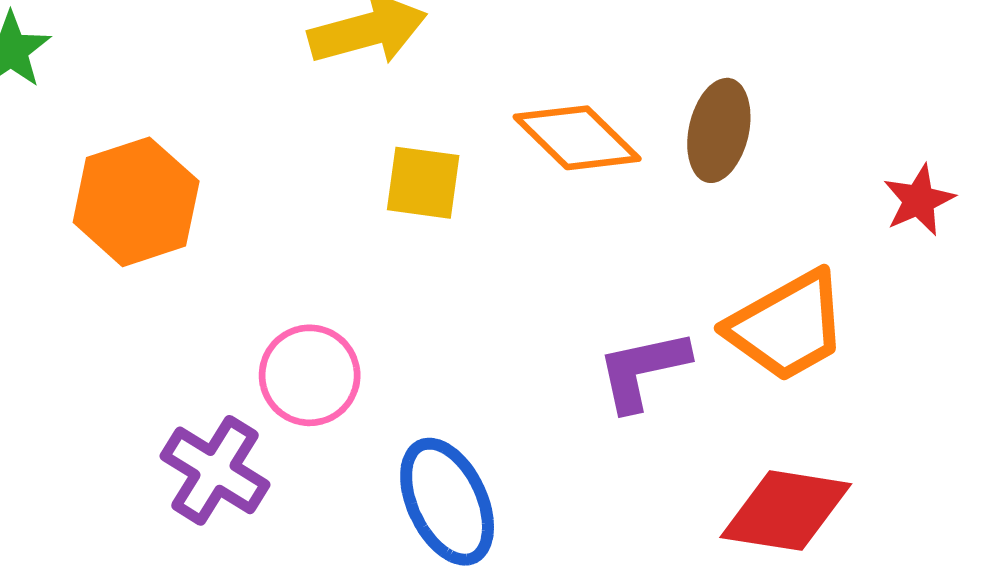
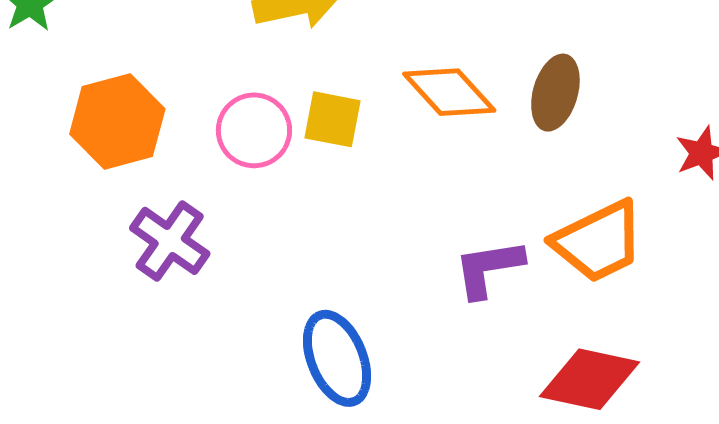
pink circle: (310, 375) -> (254, 130), moved
purple cross: (215, 470) -> (170, 241), moved

